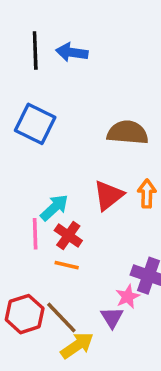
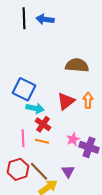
blue square: (35, 124) -> (24, 89), moved
cyan arrow: (54, 208) -> (35, 108), turned 54
pink line: (35, 234) -> (23, 138), moved
pink star: (128, 297) -> (73, 139), moved

